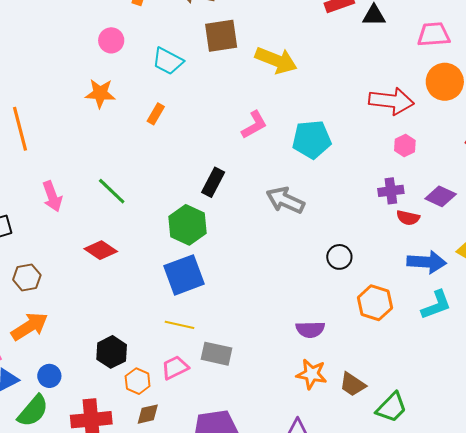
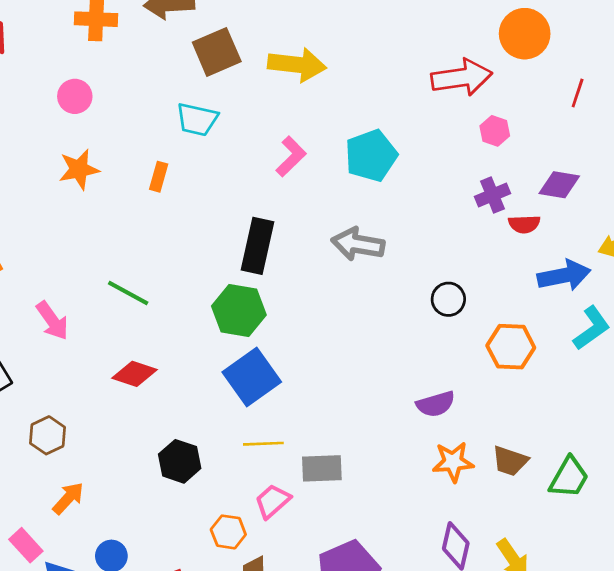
cyan trapezoid: (168, 61) -> (197, 119), moved
black rectangle: (213, 182) -> (257, 246), size x1.4
orange arrow: (30, 326) -> (68, 498), size x0.7
black hexagon: (112, 352) -> (180, 461), moved

